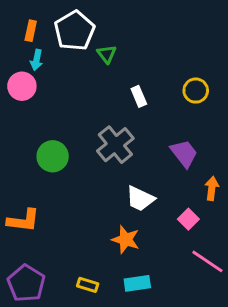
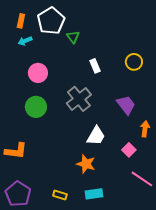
cyan arrow: (37, 60) -> (25, 41), turned 56
pink circle: (22, 86) -> (38, 73), moved
white trapezoid: (140, 199) -> (96, 136), turned -85

